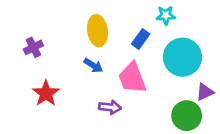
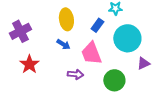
purple cross: (33, 47) -> (20, 31), size x1.5
green circle: (187, 116) -> (114, 80), moved

